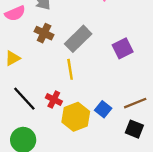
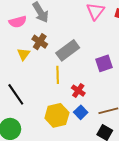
yellow triangle: (13, 58) -> (23, 54), moved, turned -32
red cross: (54, 100) -> (78, 91), moved

